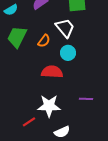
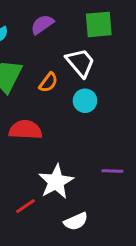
red semicircle: (52, 72) -> (25, 130), moved
white star: (49, 106) -> (56, 182), turned -30

